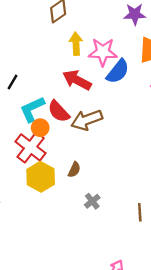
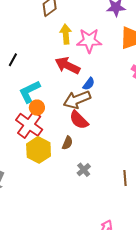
blue semicircle: (118, 71) -> (89, 84), moved, size x0.6
black line: (12, 82) -> (13, 60), moved
red semicircle: (59, 111) -> (79, 120), moved

